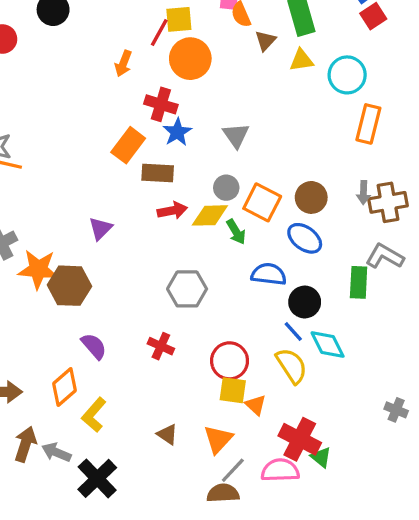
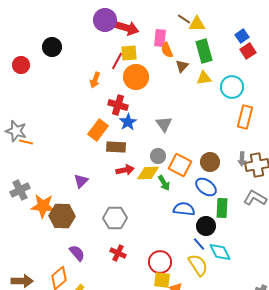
green rectangle: (359, 282) -> (222, 208), moved
gray hexagon: (187, 289) -> (115, 218), moved

